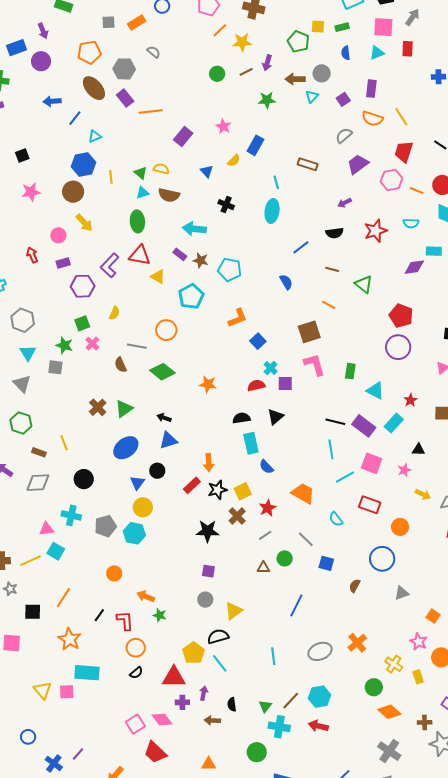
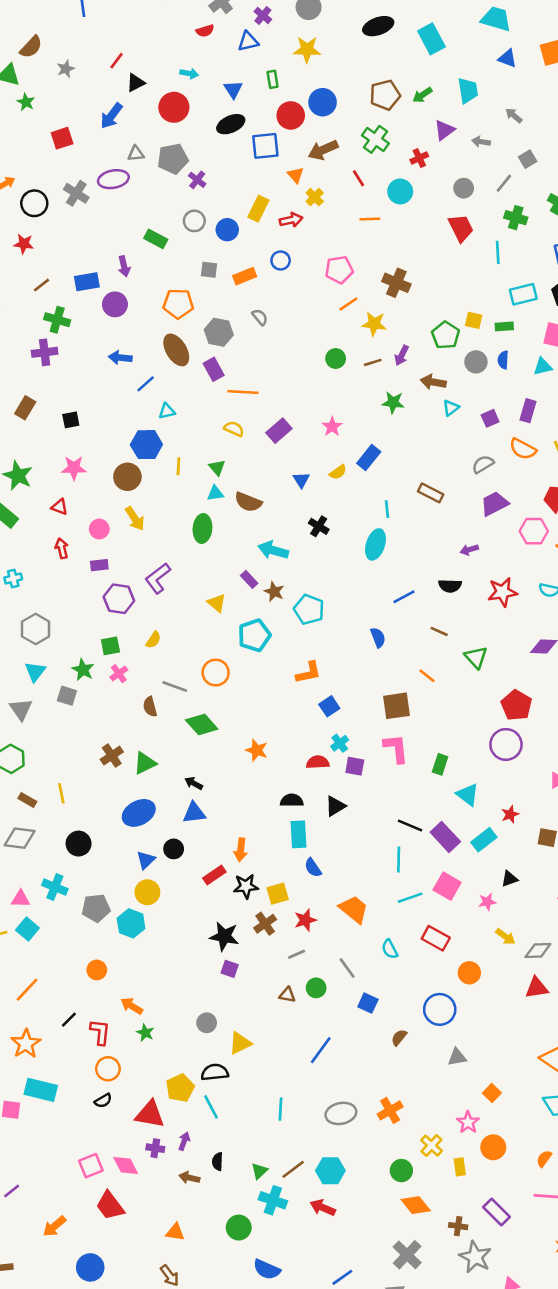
gray circle: (322, 73) -> (476, 362), moved
yellow semicircle: (161, 169) -> (234, 429), moved
red triangle: (140, 255) -> (60, 507), moved, size x0.6
black triangle: (418, 450) -> (509, 879), turned -32
purple square: (208, 571) -> (230, 969), moved

